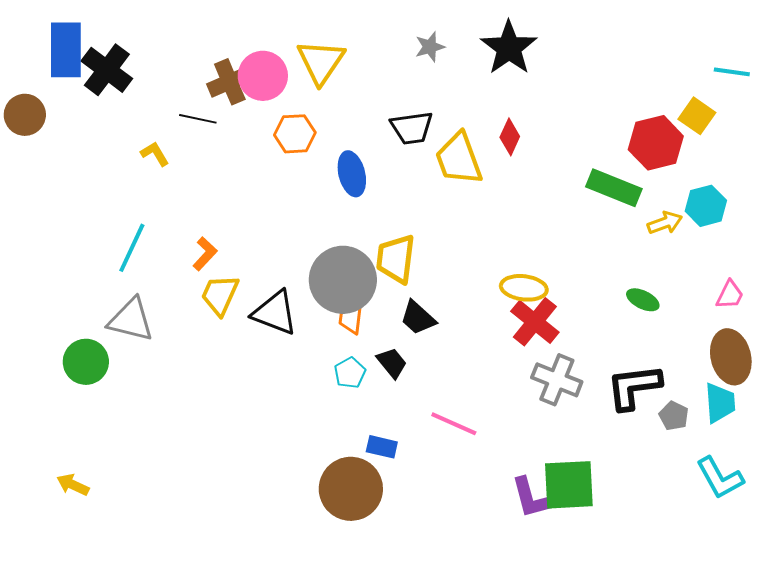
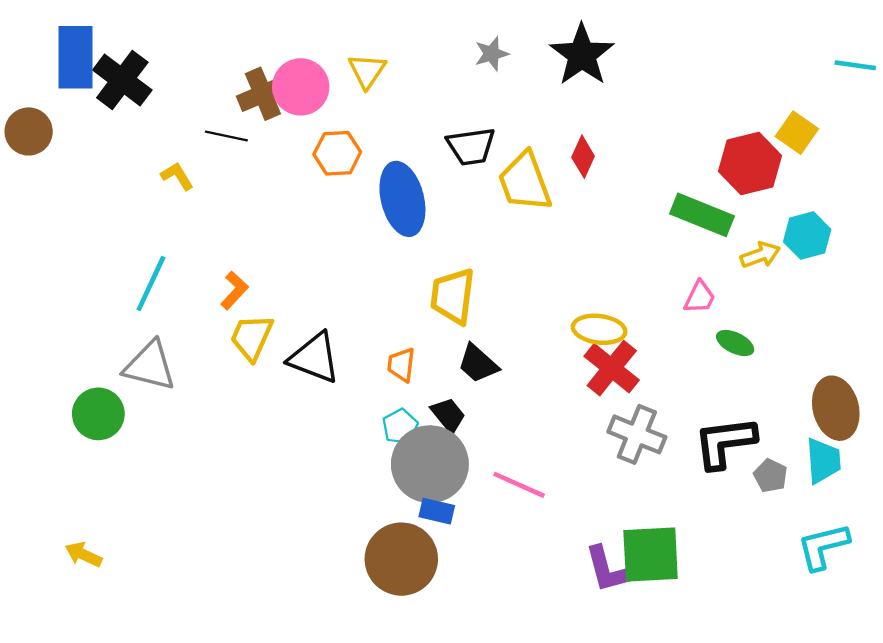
yellow triangle: (321, 62) -> (367, 71), size x0.7
cyan line: (732, 72) -> (855, 65), moved
blue ellipse: (352, 174) -> (402, 199), size x1.4
gray circle: (343, 280) -> (430, 464), moved
pink trapezoid: (730, 295) -> (700, 297), moved
cyan L-shape: (720, 478) -> (823, 547), turned 105

